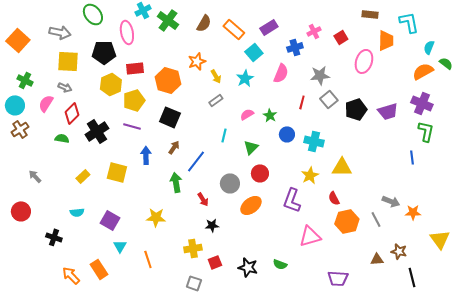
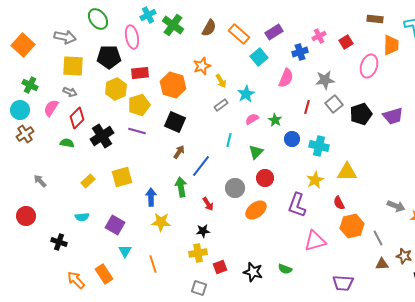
cyan star: (245, 78) -> (246, 94), moved
blue arrow: (146, 155) -> (151, 197), moved
yellow square: (117, 172) -> (122, 177), turned -30
gray line: (376, 219) -> (378, 238), moved
black star: (212, 225) -> (203, 231), moved

